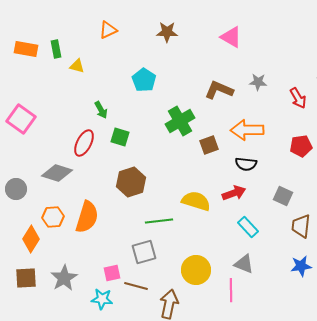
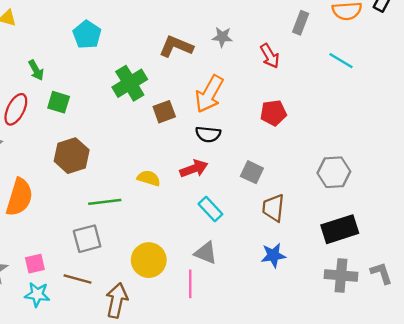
orange arrow: (247, 130) -> (209, 94), turned -60
yellow semicircle: (196, 201) -> (149, 178), size x0.7
pink square: (112, 273) -> (35, 264), moved

